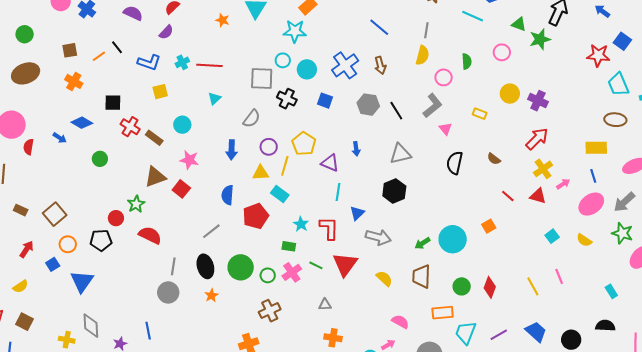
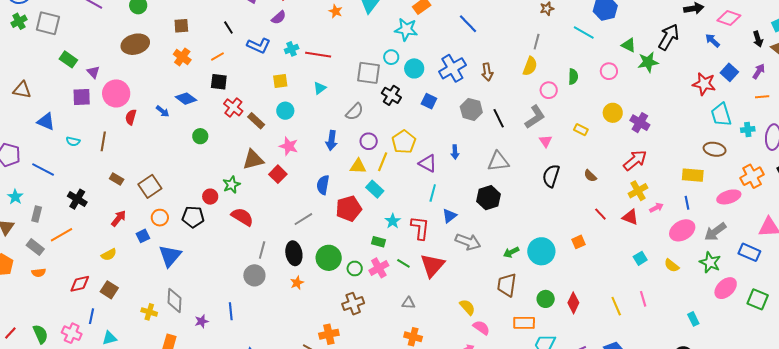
blue line: (379, 27) -> (468, 24), moved
orange line: (99, 56) -> (217, 57), moved
yellow square: (160, 92) -> (280, 81), moved
yellow semicircle: (384, 278) -> (467, 307), moved

